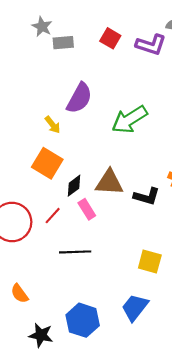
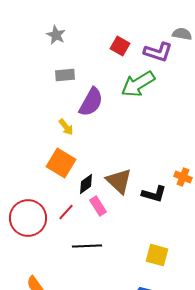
gray rectangle: (63, 43) -> (65, 75), moved
green arrow: (130, 119) -> (138, 84), moved
brown triangle: (109, 182) -> (119, 181), turned 40

